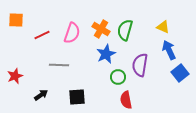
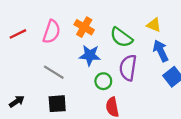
green semicircle: (125, 30) -> (121, 37), moved, turned -70
blue star: (106, 54) -> (90, 55), turned 30
gray line: (59, 65) -> (54, 72), moved, turned 30

